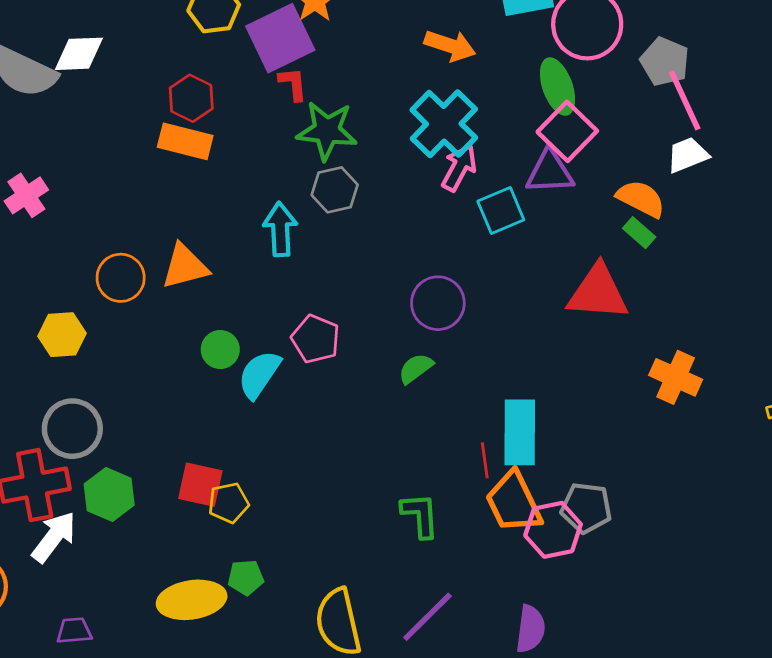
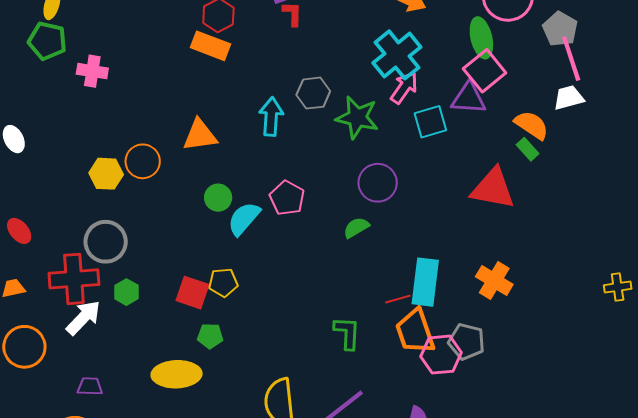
green star: (327, 131) -> (357, 117), moved
pink cross: (26, 195) -> (92, 71), turned 36
orange circle: (121, 278) -> (143, 161), moved
orange cross: (676, 377) -> (494, 281), moved
red line: (485, 460) -> (398, 299), turned 75
green hexagon: (109, 495) -> (126, 292), size x0.7
yellow pentagon: (229, 503) -> (223, 282), moved
green pentagon: (246, 577) -> (210, 336), moved

